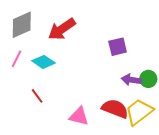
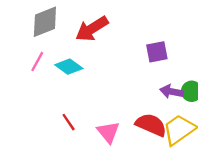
red line: (37, 96) -> (69, 122), moved
pink triangle: (79, 116) -> (108, 132), turned 35

